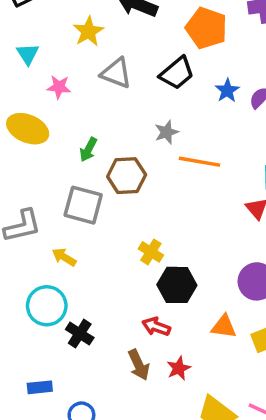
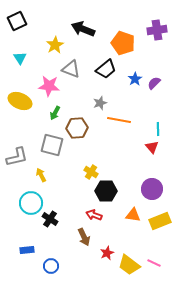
pink star: (59, 87) -> (49, 86), moved, size x1.5
yellow arrow: (64, 257) -> (41, 175), turned 32
red star: (179, 368) -> (107, 253), moved

